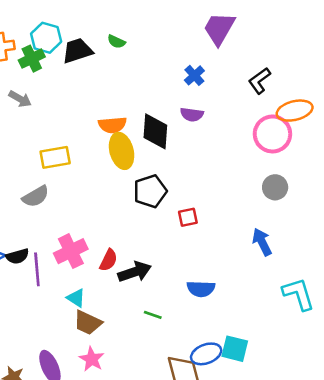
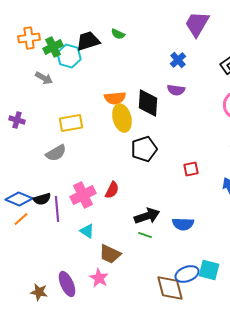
cyan hexagon: (46, 38) -> (69, 56), moved
red square: (188, 217) -> (191, 169), moved
red semicircle: (109, 260) -> (112, 190), moved
black arrow: (135, 272) -> (147, 216), moved
green line: (153, 315) -> (145, 235), moved
brown trapezoid: (88, 323) -> (110, 254), moved

